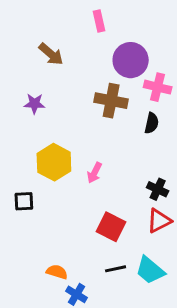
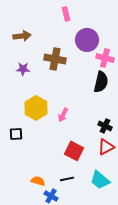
brown arrow: (51, 54) -> (22, 36), moved, turned -48
brown cross: (111, 101) -> (55, 59), moved
black semicircle: (152, 123) -> (101, 82), size x1.5
black line: (116, 269) -> (67, 179), moved

